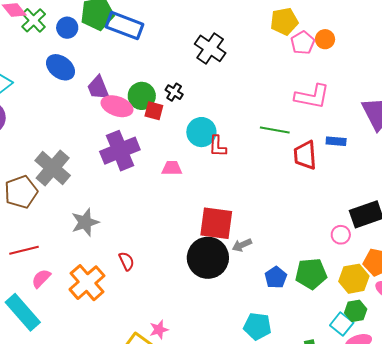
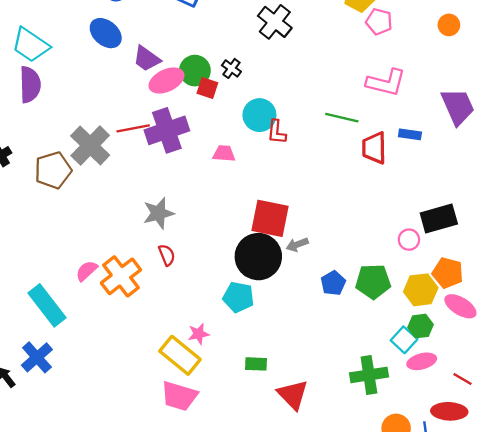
orange circle: (325, 39) -> (449, 25), moved
pink pentagon: (303, 43) -> (379, 22), turned -30
purple trapezoid: (98, 88) -> (147, 59), turned -36
pink ellipse: (117, 106) -> (166, 81), turned -48
gray star: (85, 222) -> (159, 213), moved
red line: (24, 250) -> (133, 128), moved
pink semicircle: (41, 278) -> (87, 271), moved
cyan pentagon: (257, 326) -> (238, 297), moved

